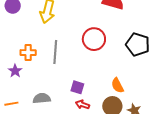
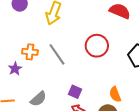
gray line: (55, 52) -> (57, 54), turned -45
gray semicircle: (42, 98) -> (38, 99), turned 138

